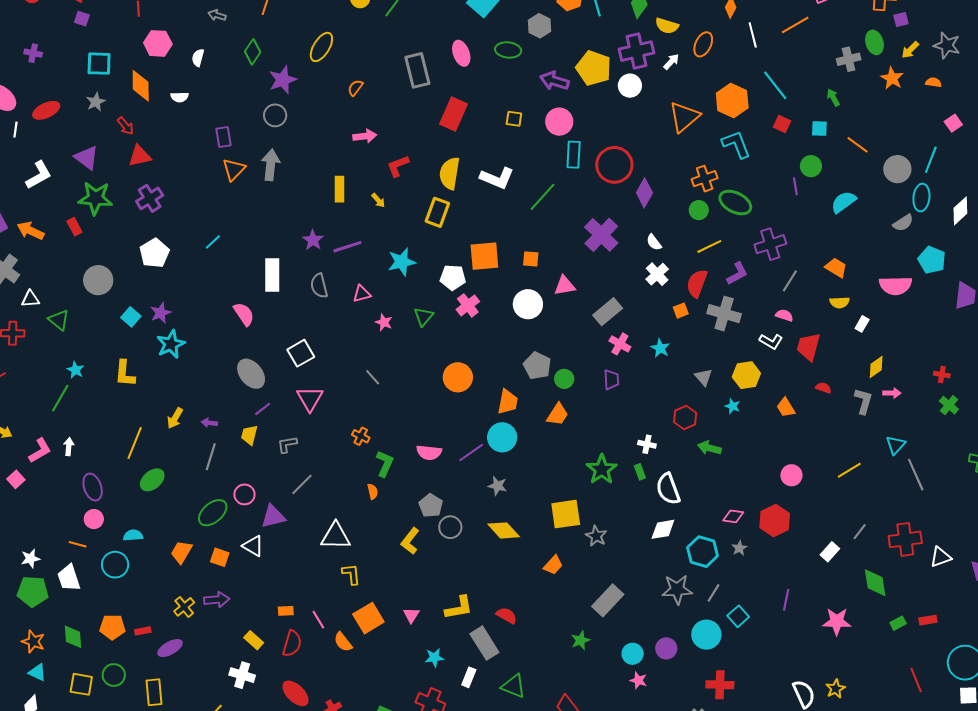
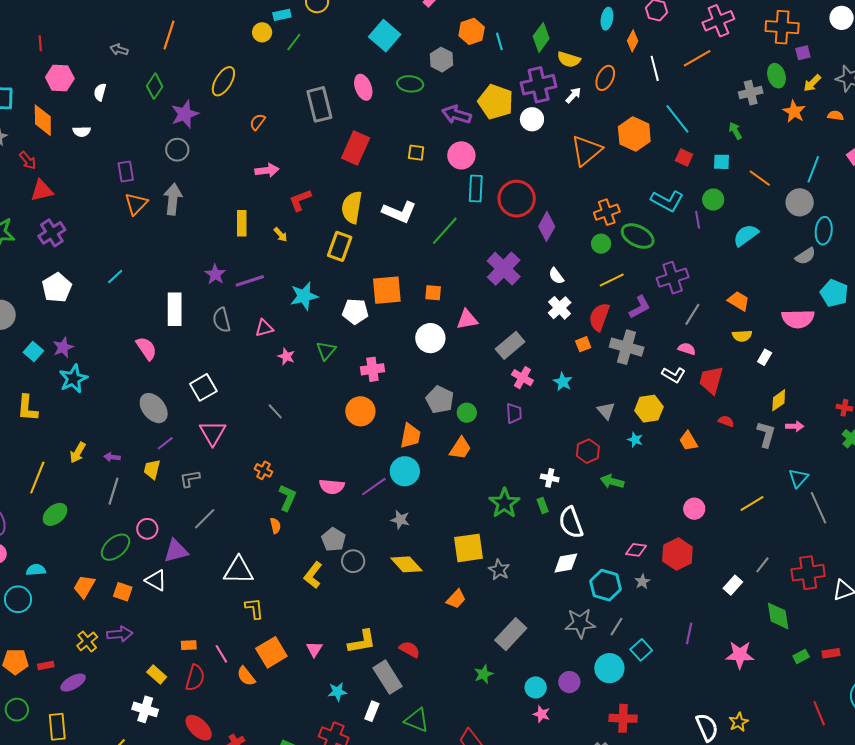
cyan L-shape: (736, 144) -> (667, 201), moved, turned 140
cyan line: (931, 160) -> (813, 169), moved
pink cross: (468, 305) -> (372, 369), moved, turned 30

